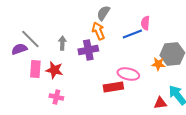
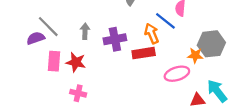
orange arrow: (98, 31) -> (152, 34), moved
blue line: (132, 34) -> (165, 21), turned 60
pink ellipse: (128, 74) -> (177, 74), moved, turned -30
red rectangle: (113, 87) -> (144, 53), moved

